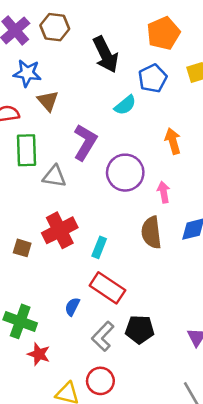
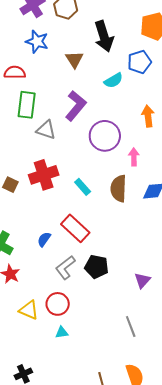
brown triangle: (48, 101) -> (74, 59), moved
cyan rectangle: (99, 247) -> (83, 187), moved, turned -72

